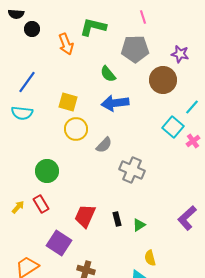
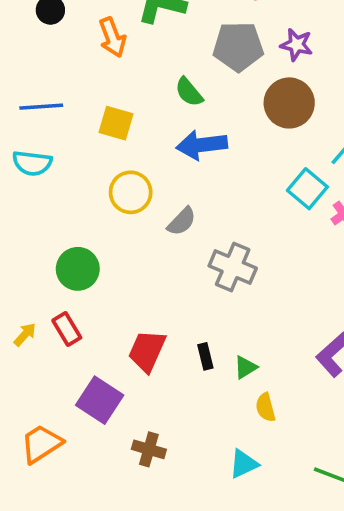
purple star: (180, 54) -> (296, 45), moved
blue line: (27, 82) -> (41, 107), turned 50
yellow square: (68, 102) -> (116, 123), moved
yellow semicircle: (150, 258) -> (265, 407), moved

